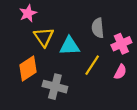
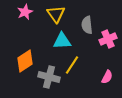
yellow triangle: (44, 37) -> (56, 14), moved
yellow line: (92, 65) -> (72, 65), moved
pink semicircle: (120, 72) -> (107, 77), moved

